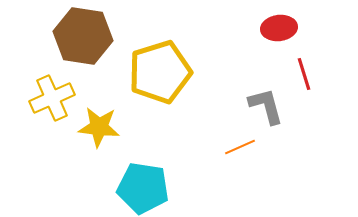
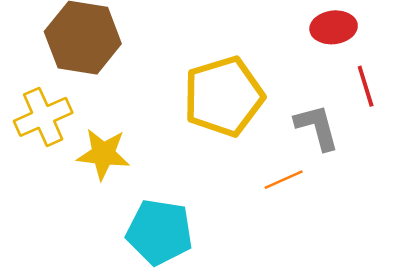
yellow pentagon: (160, 72) -> (224, 96), moved

